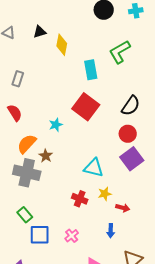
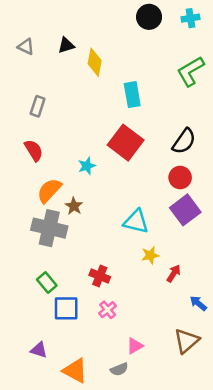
green L-shape: (120, 52) -> (190, 71), moved
red cross: (80, 199) -> (100, 276), moved
red arrow: (123, 208) -> (174, 273), turned -72
blue arrow: (111, 231) -> (198, 303), moved, turned 128

